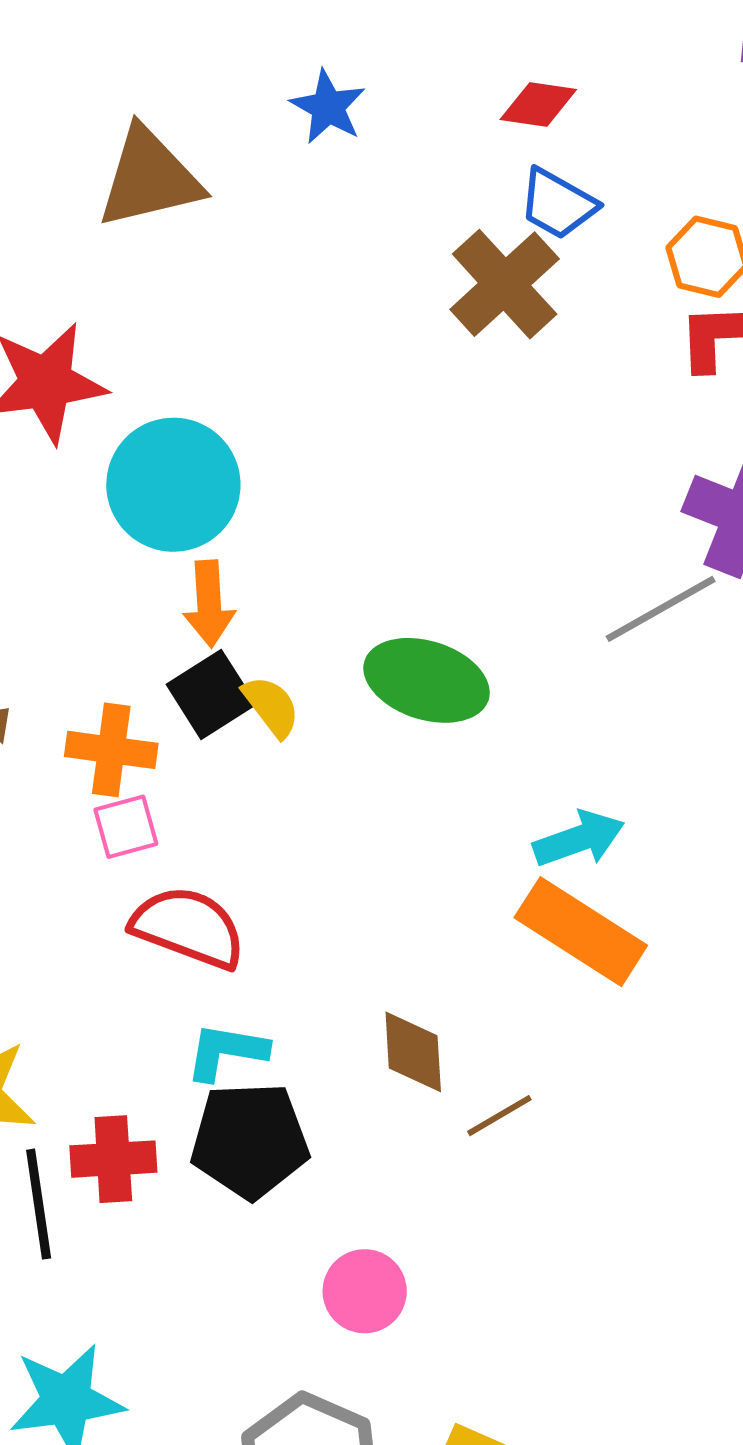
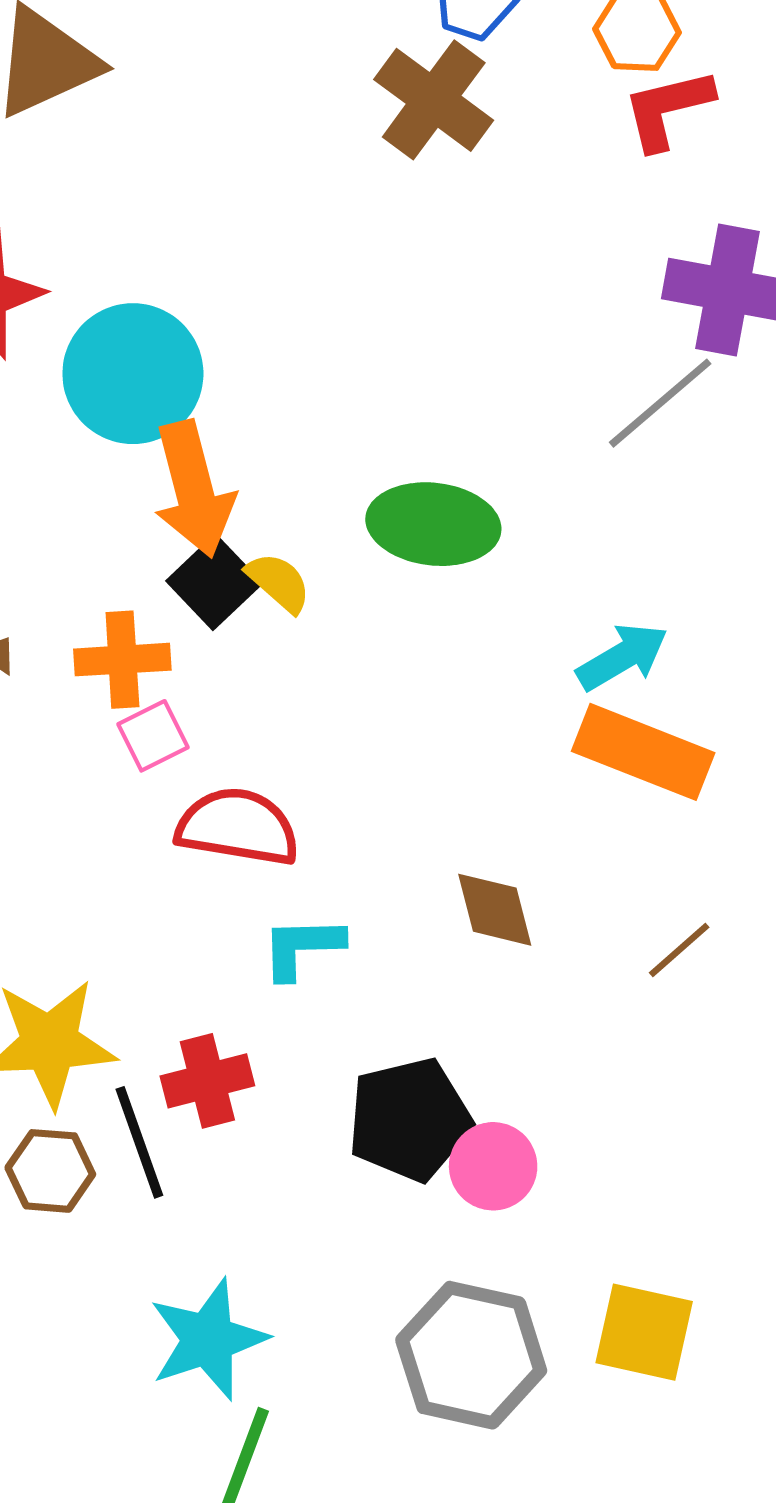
orange arrow: (209, 604) -> (194, 489), size x1.5
brown line: (499, 1116) -> (679, 950), moved
black pentagon: (250, 1140) -> (409, 1119), moved

